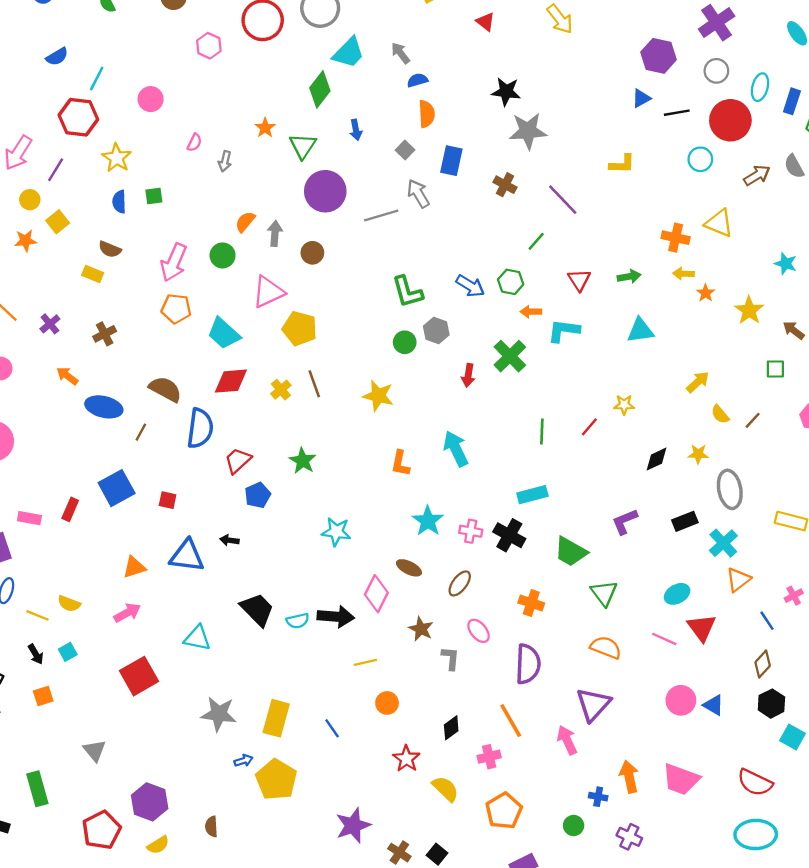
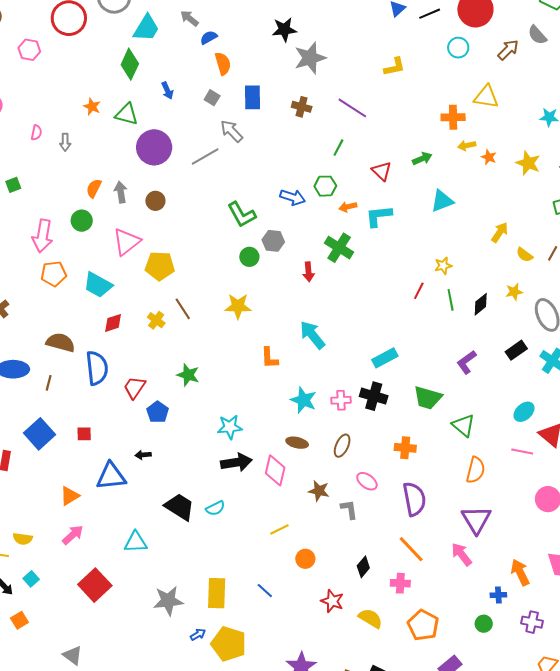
green triangle: (303, 146) -> (127, 114), turned -35
red diamond: (231, 381) -> (113, 323), size x0.7
green line: (542, 432) -> (451, 300), moved
black arrow: (336, 617) -> (236, 462), moved
orange semicircle: (606, 647) -> (476, 470), turned 96
pink cross: (489, 757) -> (400, 583), turned 30

